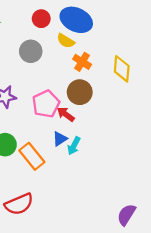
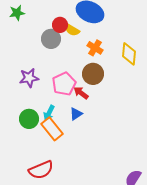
red circle: (41, 19) -> (60, 25), moved
yellow semicircle: (66, 41) -> (72, 30), moved
cyan arrow: (74, 146) -> (49, 113), moved

